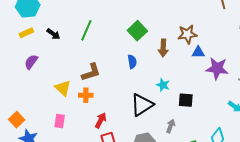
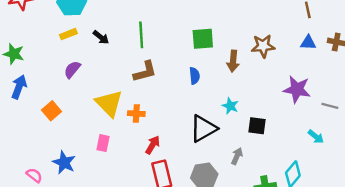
green line: (86, 30) -> (141, 35), turned -30
green square: (137, 31) -> (203, 39), turned 36
blue triangle: (198, 52) -> (308, 43), moved
brown L-shape: (91, 72) -> (145, 72), moved
yellow triangle: (63, 88) -> (109, 103), size x1.4
orange square: (17, 120) -> (52, 111), moved

